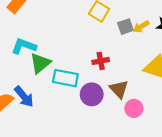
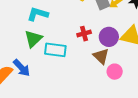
cyan L-shape: (24, 46) -> (38, 14), moved
purple circle: (92, 94) -> (109, 37), moved

